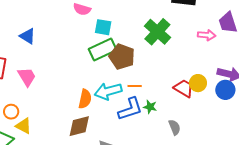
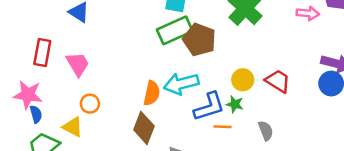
yellow circle: (198, 83) -> (243, 80), moved
orange line: (135, 86) -> (223, 127), moved
orange circle: (11, 112) -> (90, 104), moved
brown diamond: (79, 126) -> (144, 128), turned -55

